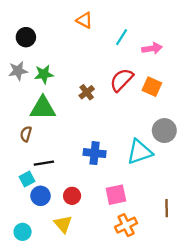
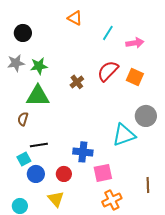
blue cross: (95, 153) -> (83, 152), moved

